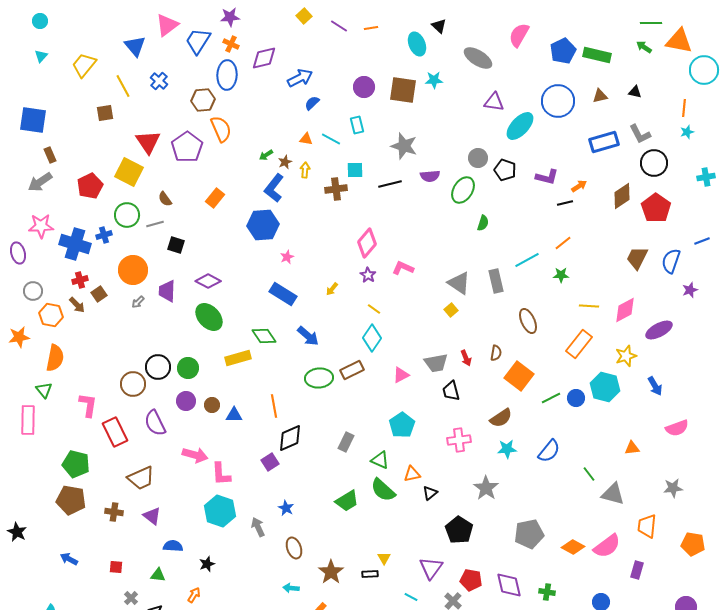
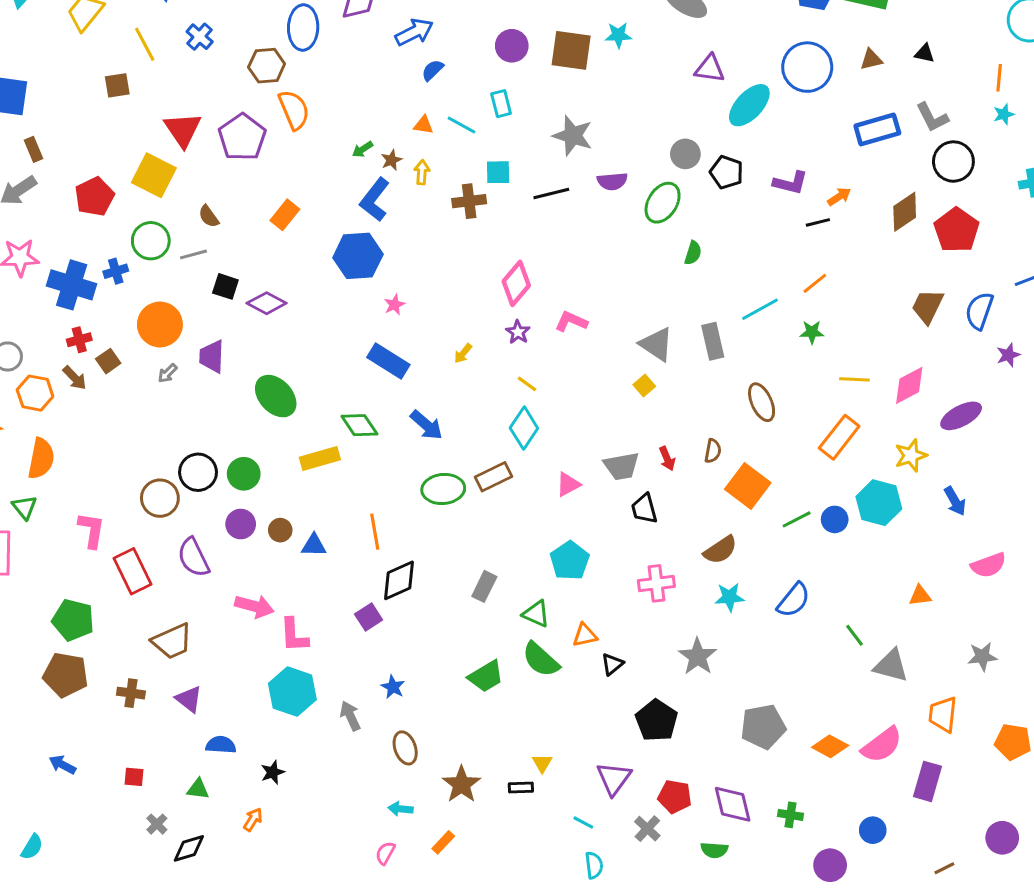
purple diamond: (208, 281) -> (267, 303), moved
purple rectangle: (637, 570) -> (928, 781), size x1.4

